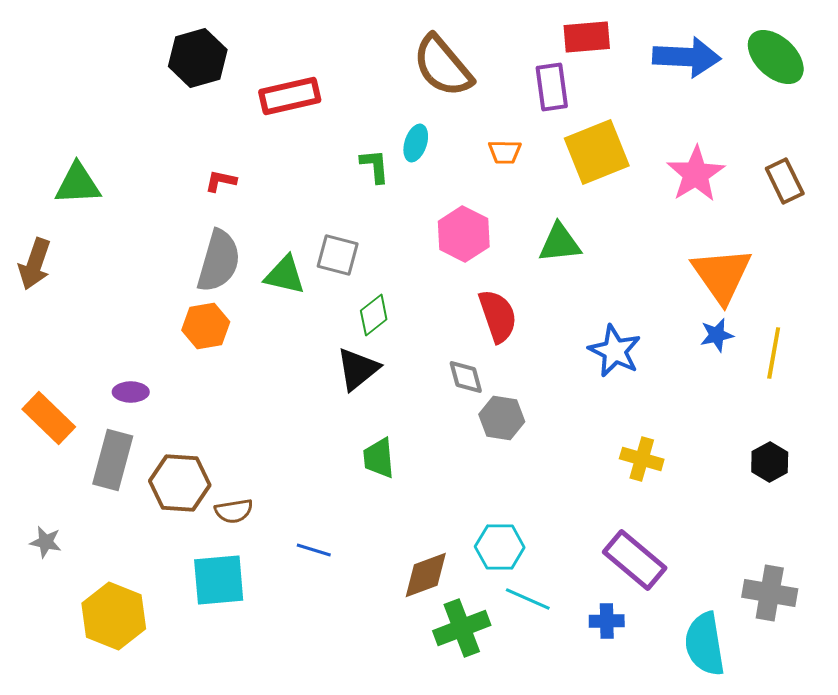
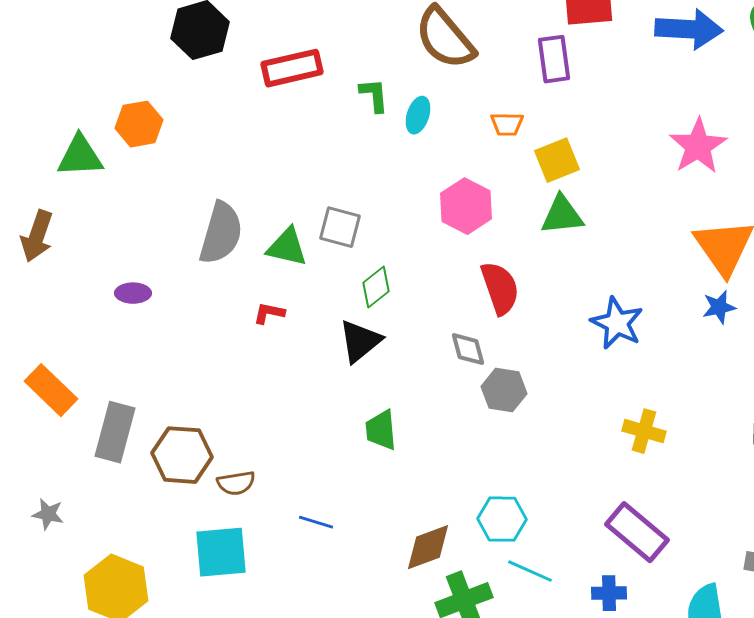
yellow square: (597, 152) -> (557, 160), moved, size x0.7
green L-shape: (375, 166) -> (374, 95), moved
red L-shape: (221, 181) -> (269, 313), moved
orange hexagon: (206, 326) -> (139, 124), moved
purple ellipse: (131, 392) -> (133, 293), moved

